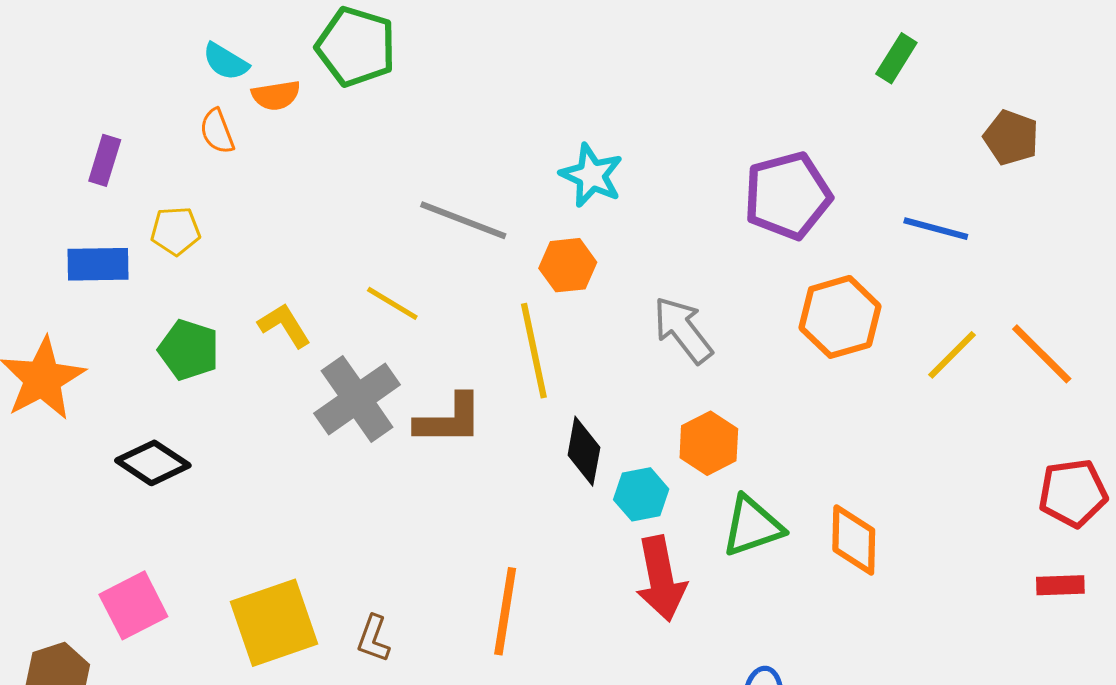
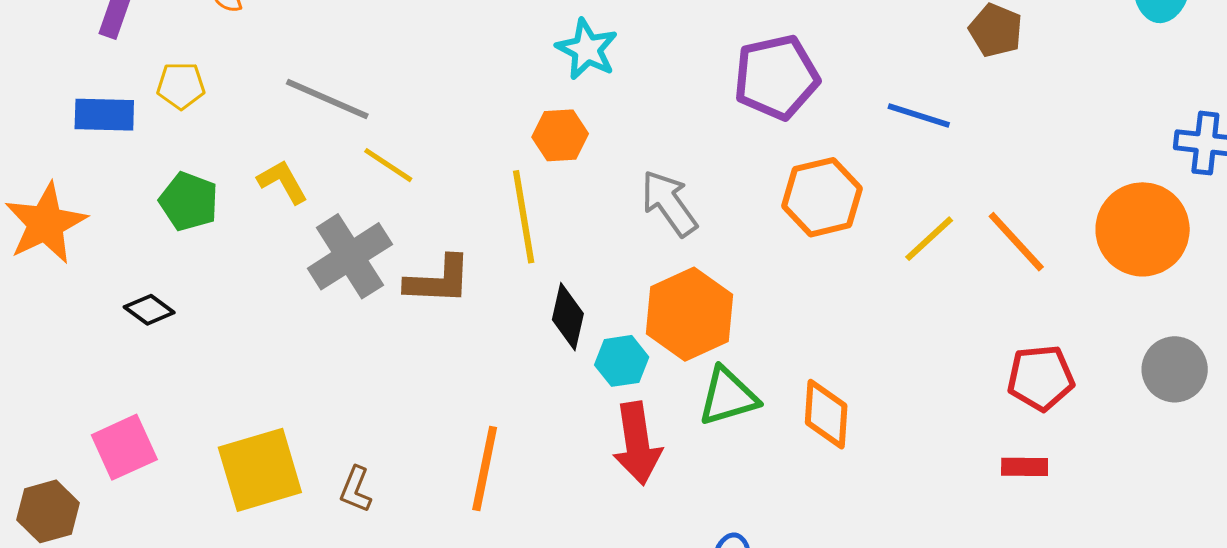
gray line: (463, 220) -> (327, 99), moved
orange hexagon: (709, 443) -> (689, 314), size x1.5
black diamond: (153, 463) -> (149, 310), size x0.7

